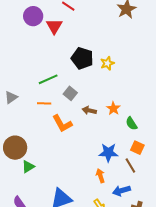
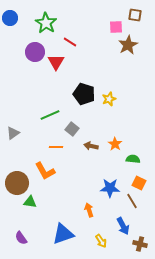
orange line: (44, 103) -> (56, 147), moved
orange L-shape: (62, 123) -> (45, 171), moved
green semicircle: (131, 123) -> (133, 159), turned 128
green triangle: (28, 167) -> (30, 202), turned 40
orange arrow: (100, 176) -> (89, 210), moved
blue arrow: (121, 191) -> (123, 226), turned -102

